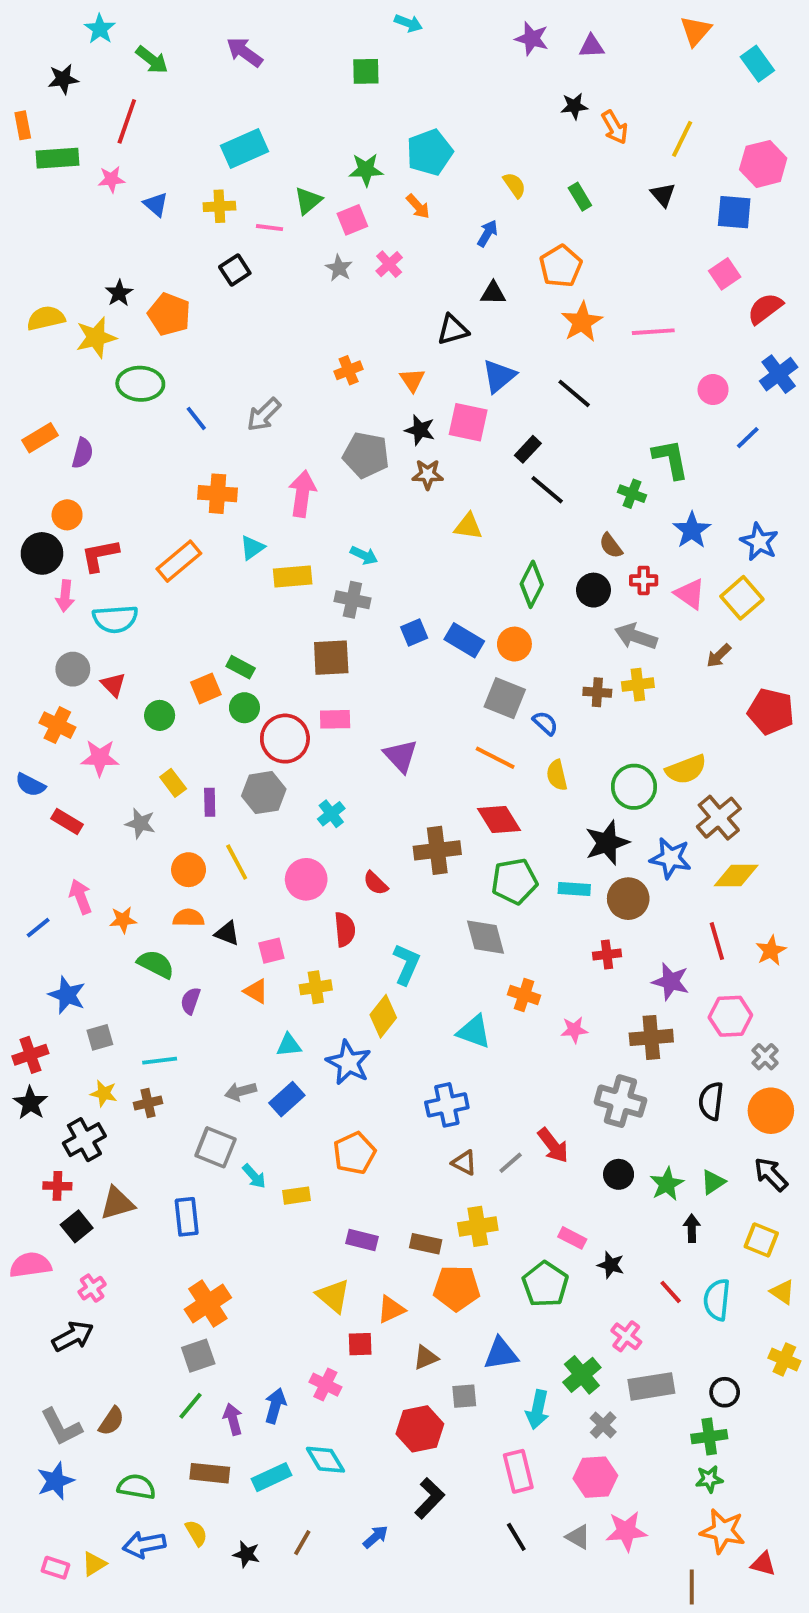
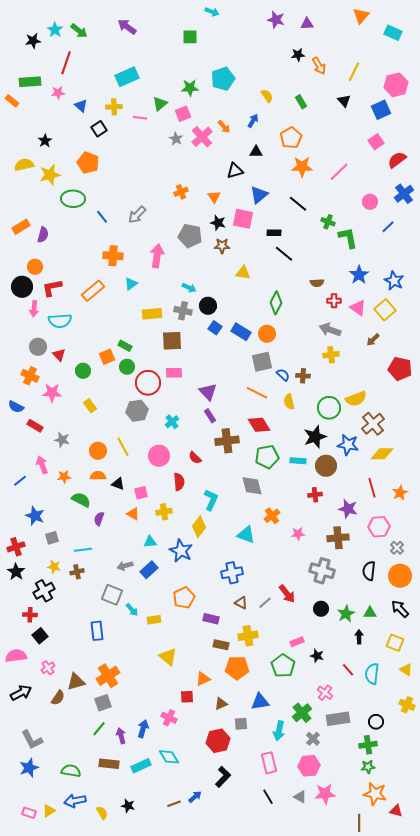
cyan star: (100, 29) -> (55, 30), moved
cyan rectangle: (757, 64) -> (393, 33), turned -30
orange rectangle: (23, 125) -> (12, 101), moved, turned -40
orange arrow: (418, 206) -> (224, 127), moved
blue square: (734, 212) -> (381, 110), turned -30
pink cross: (389, 264) -> (202, 137), size x1.5
black square: (235, 270) -> (99, 129), moved
black star: (119, 293) -> (45, 141), moved
orange star: (582, 322) -> (302, 167), turned 30
pink line: (653, 332) -> (339, 172), turned -40
black rectangle: (528, 449) -> (274, 233), turned 48
green cross: (632, 494) -> (328, 222), moved
brown semicircle: (611, 546) -> (317, 283), turned -56
yellow rectangle: (293, 577) -> (152, 314), moved
black circle: (593, 590) -> (208, 306), moved
blue square: (414, 632) -> (215, 328), turned -32
brown cross: (597, 692) -> (303, 376), moved
gray square: (505, 698) -> (262, 362), turned -35
purple rectangle: (210, 802) -> (210, 416), moved, turned -32
gray star: (140, 823) -> (62, 440), moved
orange cross: (524, 995) -> (272, 516), turned 35
green triangle: (713, 1182) -> (370, 613), turned 32
brown triangle: (117, 1203) -> (76, 682), moved
pink rectangle: (572, 1238) -> (297, 642), turned -48
purple rectangle: (362, 1240) -> (211, 619), moved
yellow triangle: (333, 1296) -> (168, 657), moved
black arrow: (73, 1336) -> (21, 693), moved
brown semicircle: (111, 1421) -> (58, 698), moved
yellow semicircle: (196, 1533) -> (102, 813), moved
brown line: (302, 1543) -> (174, 804), moved, turned 40

